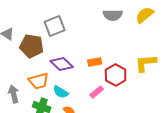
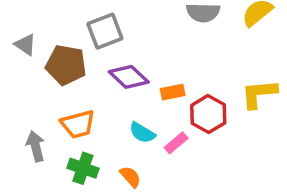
purple diamond: (62, 64) -> (129, 77), moved
cyan semicircle: (61, 92) -> (142, 133), moved

